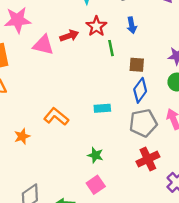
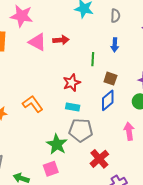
red star: (96, 26) -> (72, 83), moved
gray pentagon: (143, 123) -> (81, 130), moved
green star: (95, 155) -> (57, 144), size x1.5
red cross: (148, 159) -> (99, 159), turned -30

